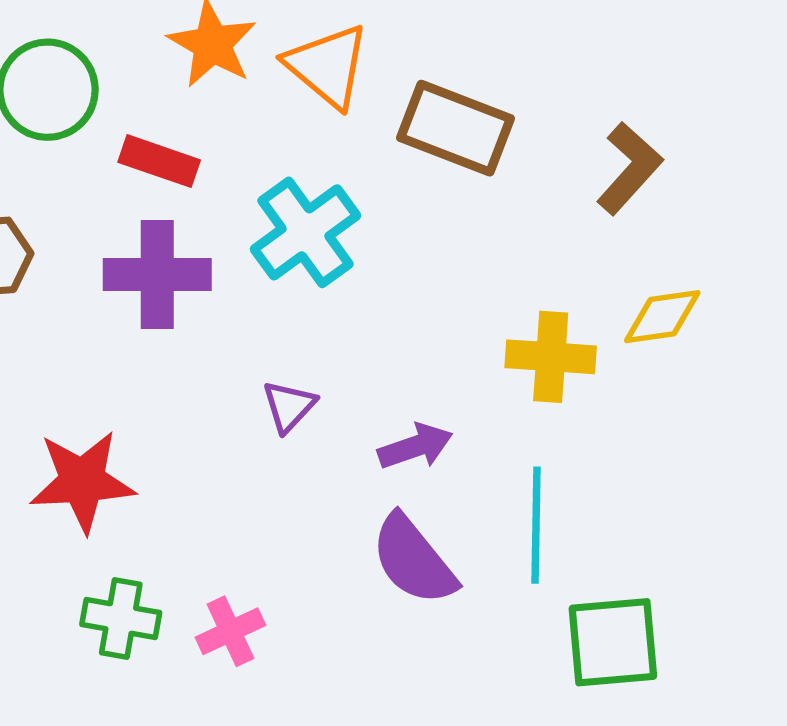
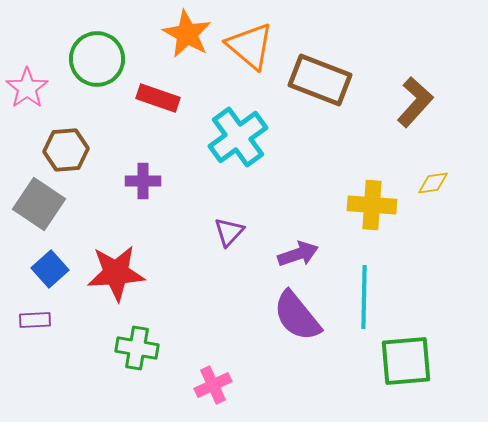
purple cross: (157, 274) -> (143, 181), moved, size x0.6
yellow diamond: (662, 317) -> (433, 183), size x0.7
pink cross: (230, 631) -> (213, 385), moved

